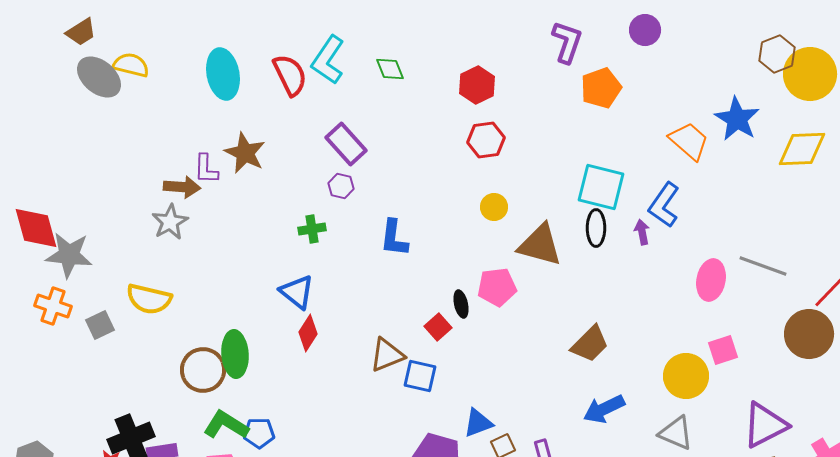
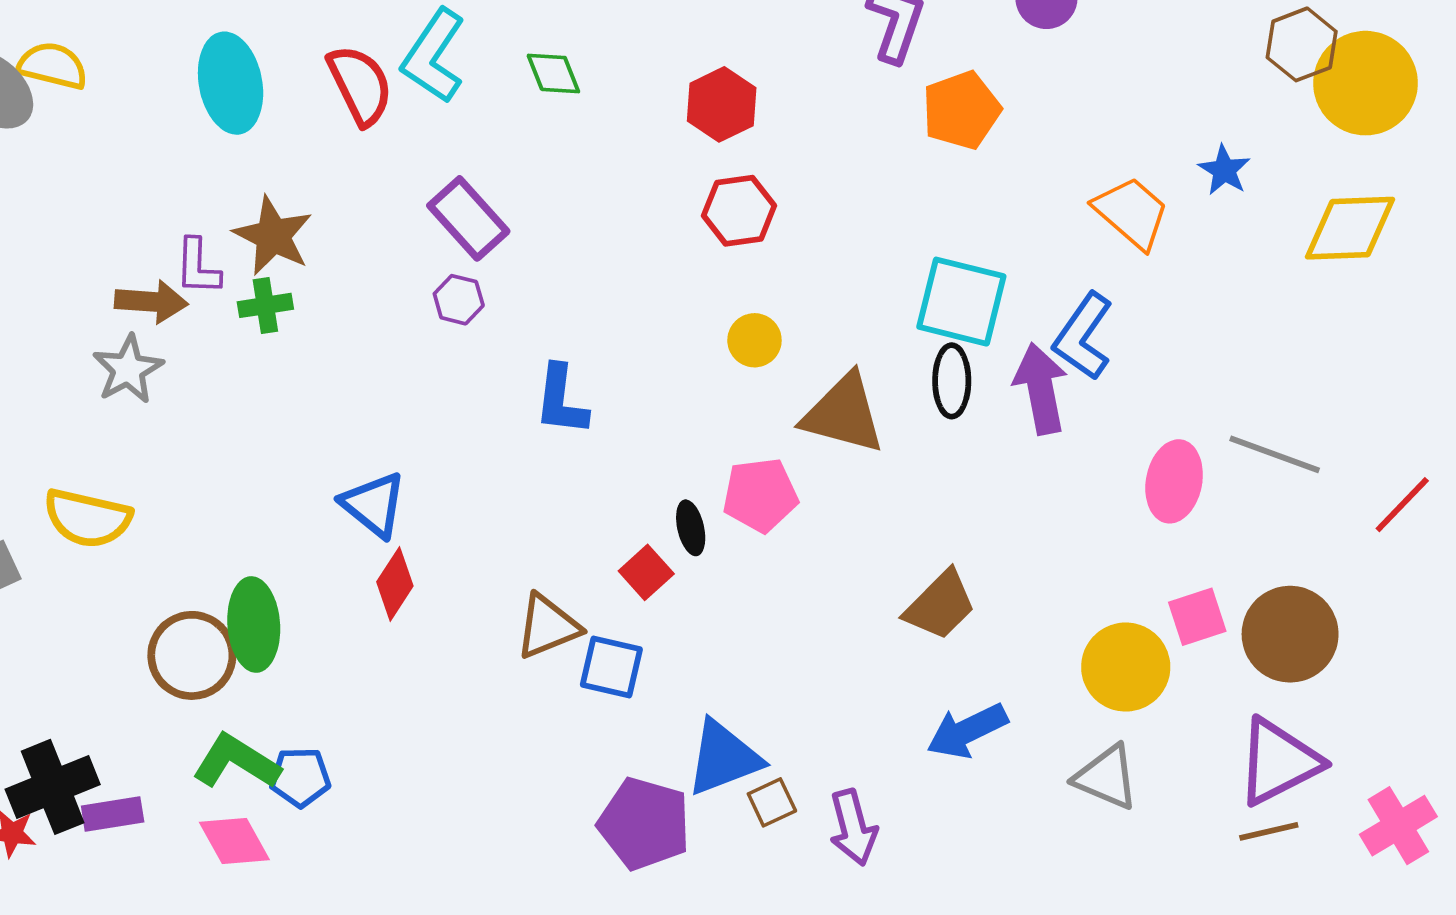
blue star: (737, 119) -> (1224, 170), size x0.6
green cross: (312, 229) -> (265, 305), moved
purple arrow: (642, 232) -> (1041, 389), size x1.8
brown circle: (809, 334) -> (1290, 634), moved
blue triangle: (478, 423) -> (724, 758), size x1.4

